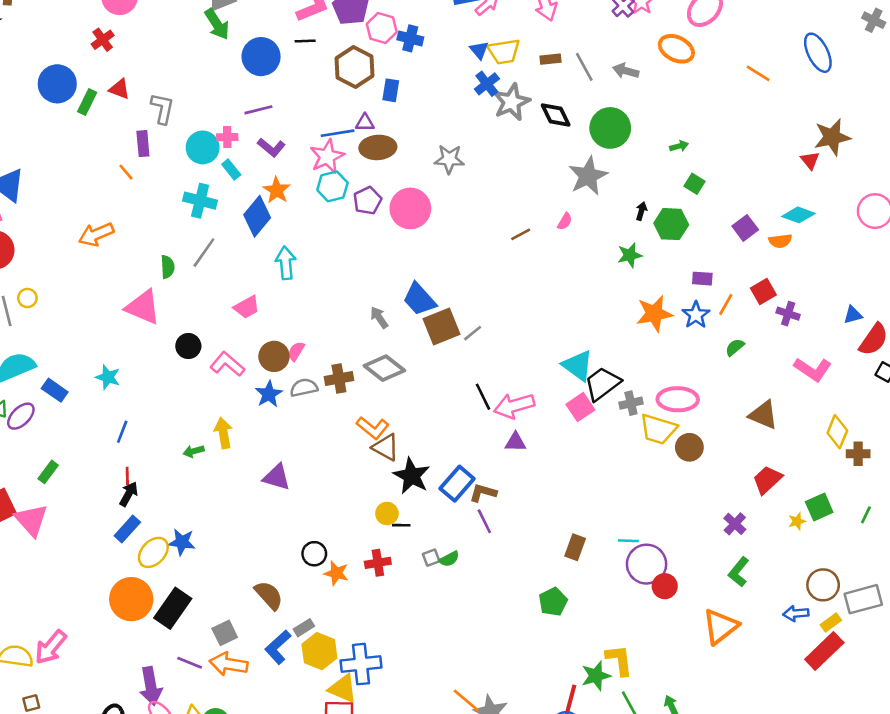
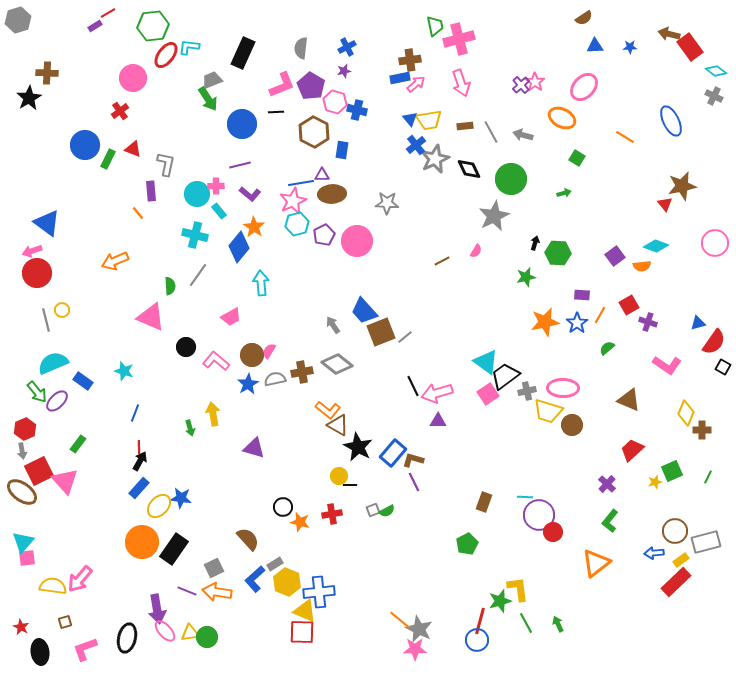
green square: (695, 184) -> (577, 158), moved
green arrow: (194, 451) -> (190, 428), turned -91

